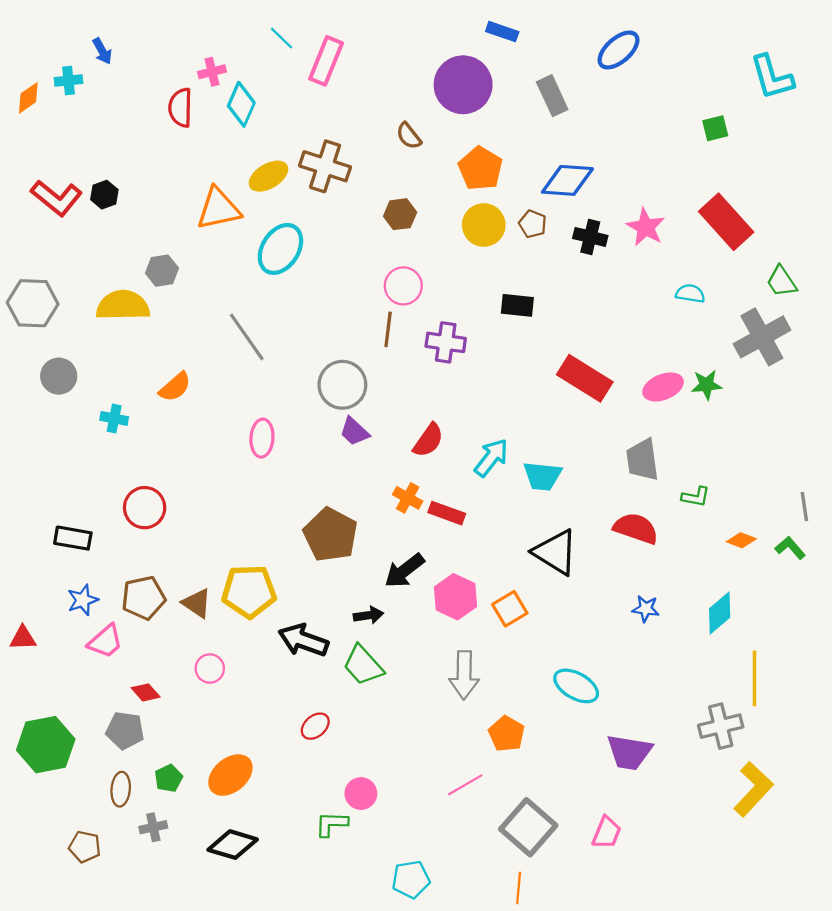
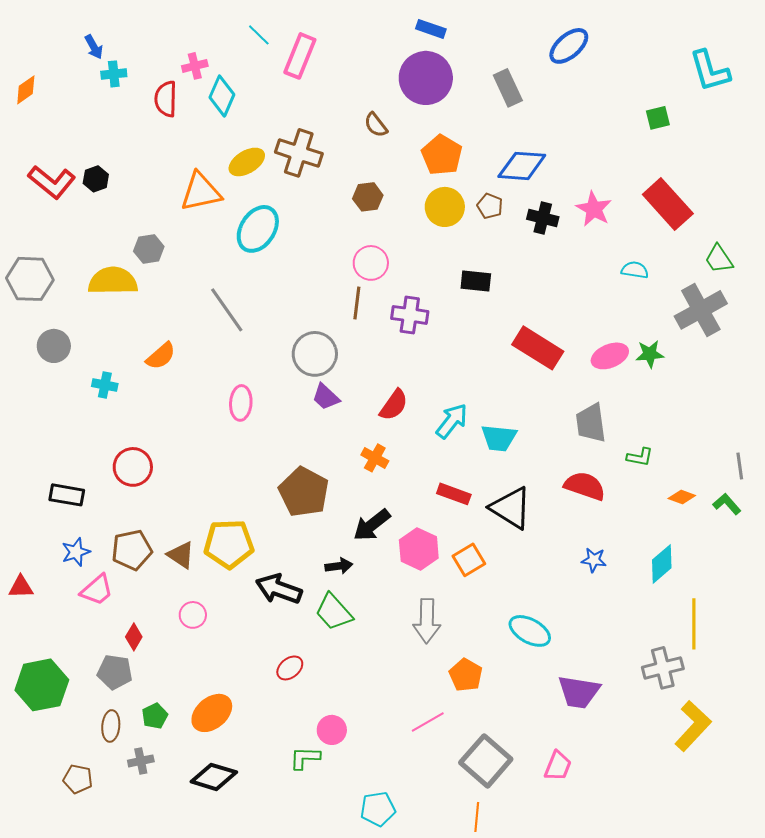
blue rectangle: (502, 32) -> (431, 29), moved
cyan cross: (68, 80) -> (114, 74), moved
red rectangle: (447, 513) -> (454, 494), moved
red diamond: (146, 692) -> (134, 637), turned 72

